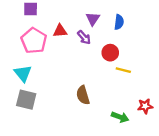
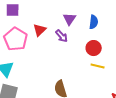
red triangle: (60, 31) -> (40, 30), turned -40
red circle: (110, 53) -> (94, 48), moved

